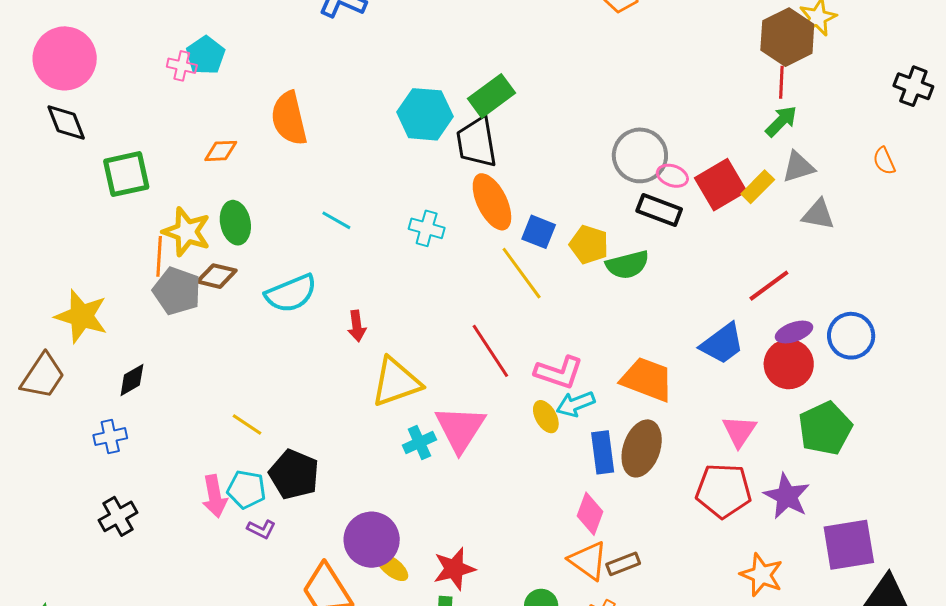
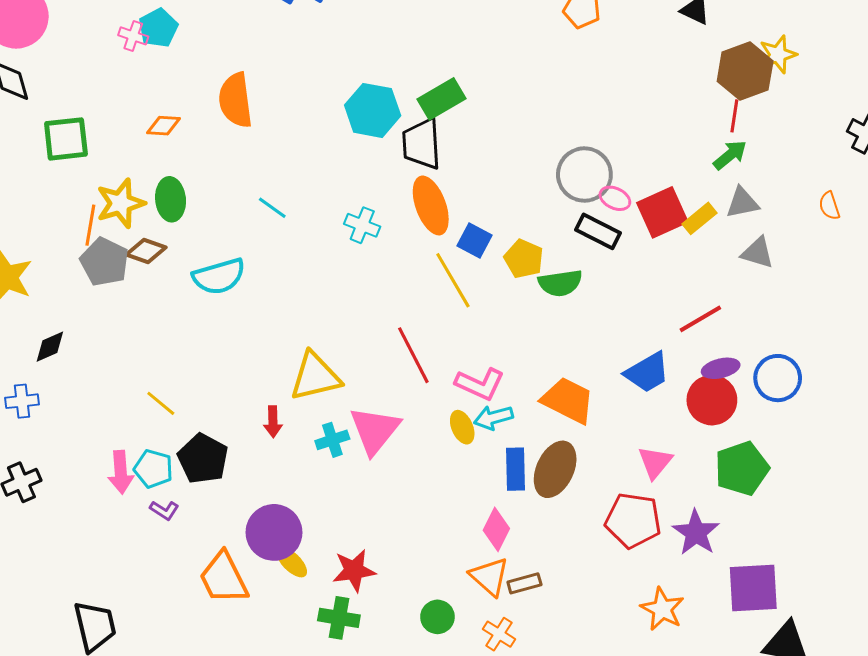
yellow star: (187, 232) -> (120, 203), turned 30
red arrow: (357, 326) -> (273, 422), moved

